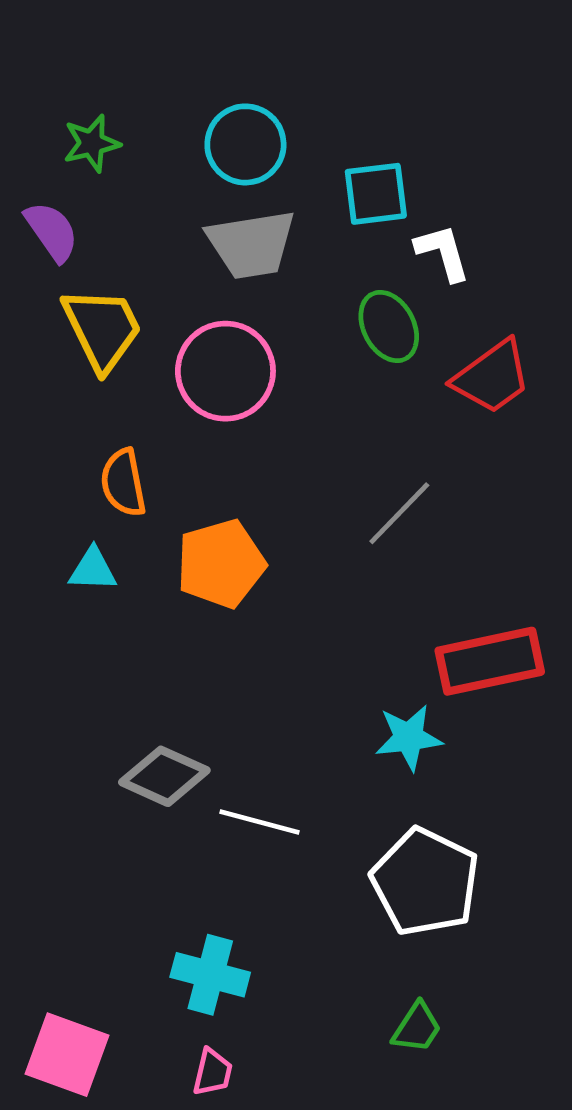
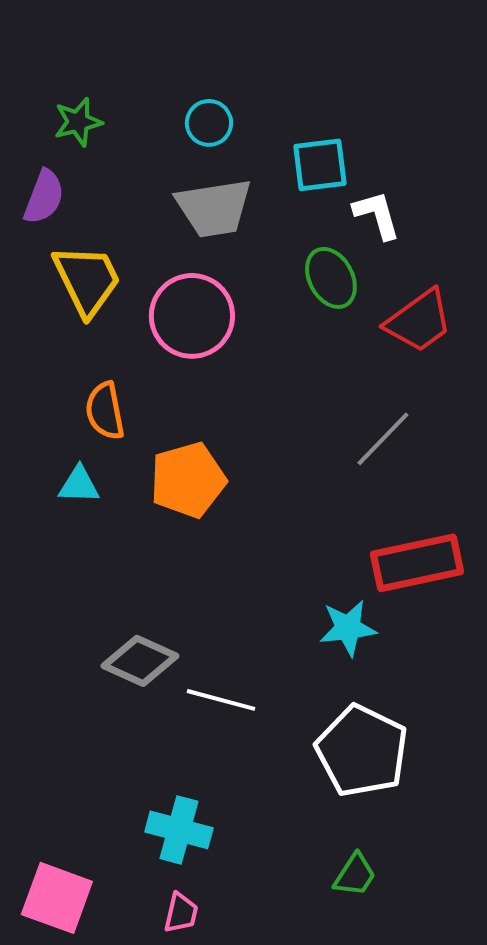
cyan circle: (245, 144) -> (209, 123), size x0.7
purple semicircle: (52, 231) -> (44, 197), turned 56
gray line: (399, 513) -> (383, 439), moved

